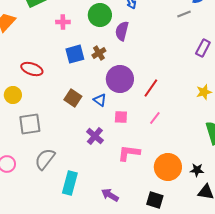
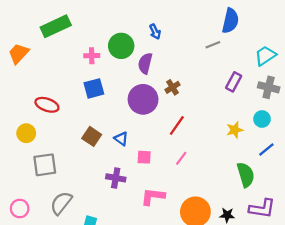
pink cross: (63, 22) -> (92, 56), moved
brown cross: (99, 53) -> (172, 87), moved
purple circle: (120, 79) -> (143, 99), moved
purple cross: (95, 136) -> (116, 178), turned -30

